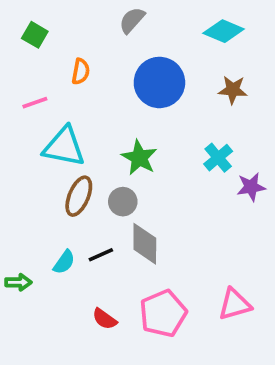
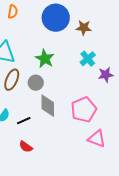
brown star: (233, 90) -> (84, 28), moved
black line: (101, 255) -> (24, 121), moved
pink triangle: (235, 304) -> (97, 139), turned 36
pink pentagon: (163, 313) -> (84, 110), moved

